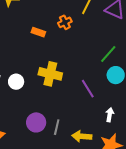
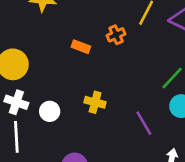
yellow cross: (50, 74) -> (95, 102), size x0.7

